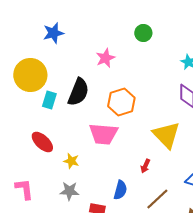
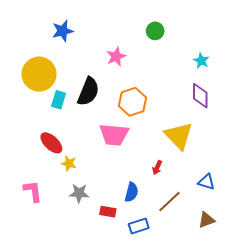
yellow star: (71, 161) -> (69, 163), moved

